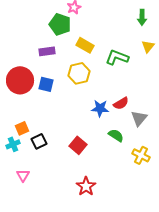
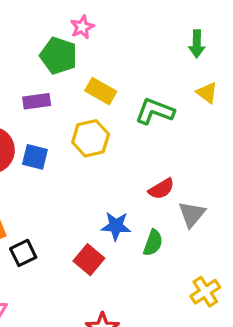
yellow triangle: (148, 46) -> (207, 93), turned -32
blue star: (100, 108) -> (116, 226), moved
green semicircle: (116, 135) -> (153, 243), turned 77
yellow cross: (141, 155) -> (205, 292), moved, turned 30

